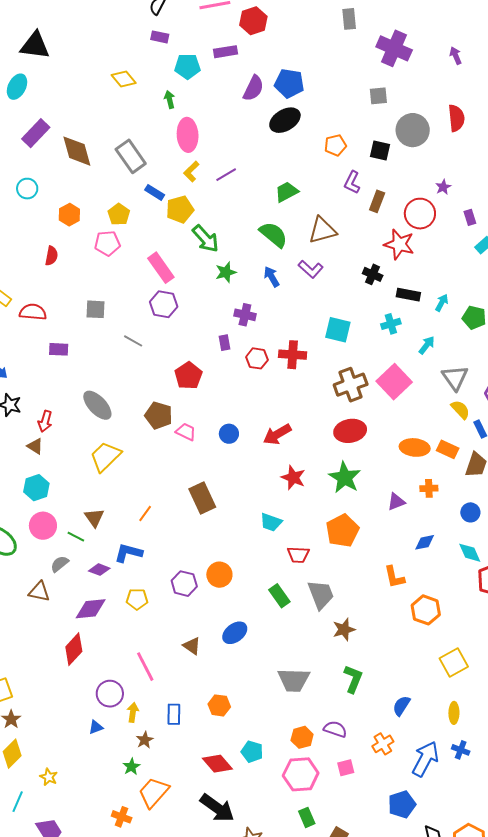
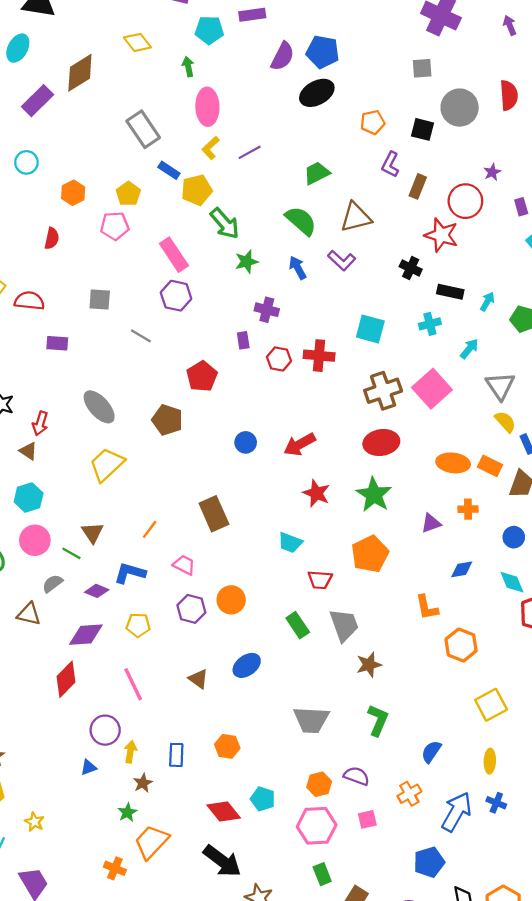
brown diamond: (77, 151) -> (80, 73), moved, turned 72
pink trapezoid: (186, 432) -> (184, 565), moved
pink line: (145, 667) -> (133, 684), moved

